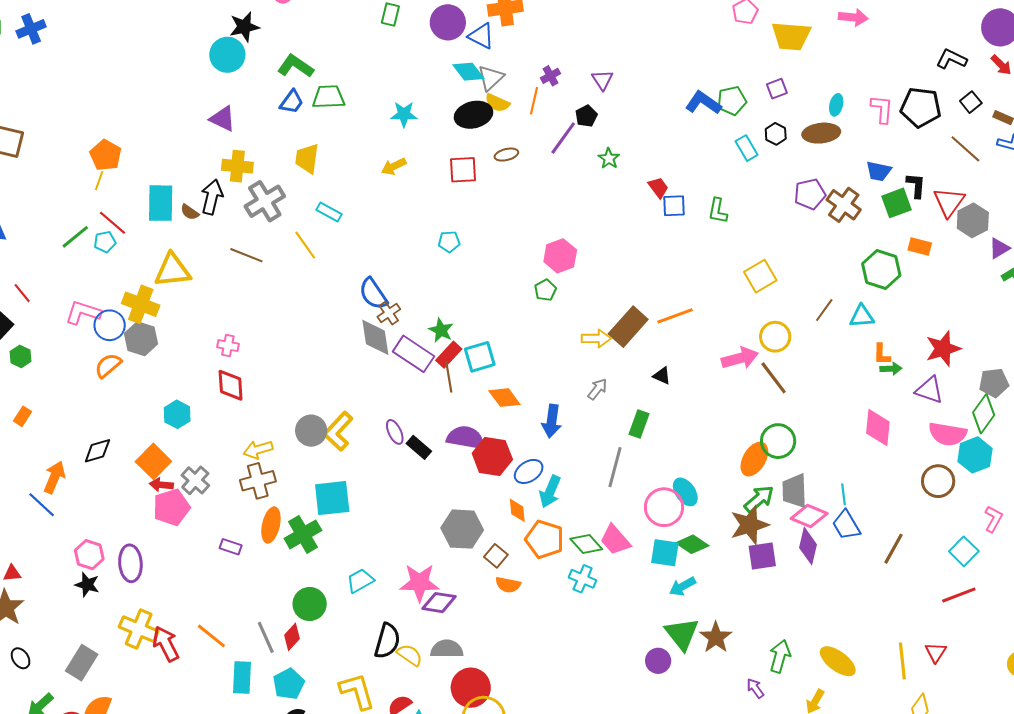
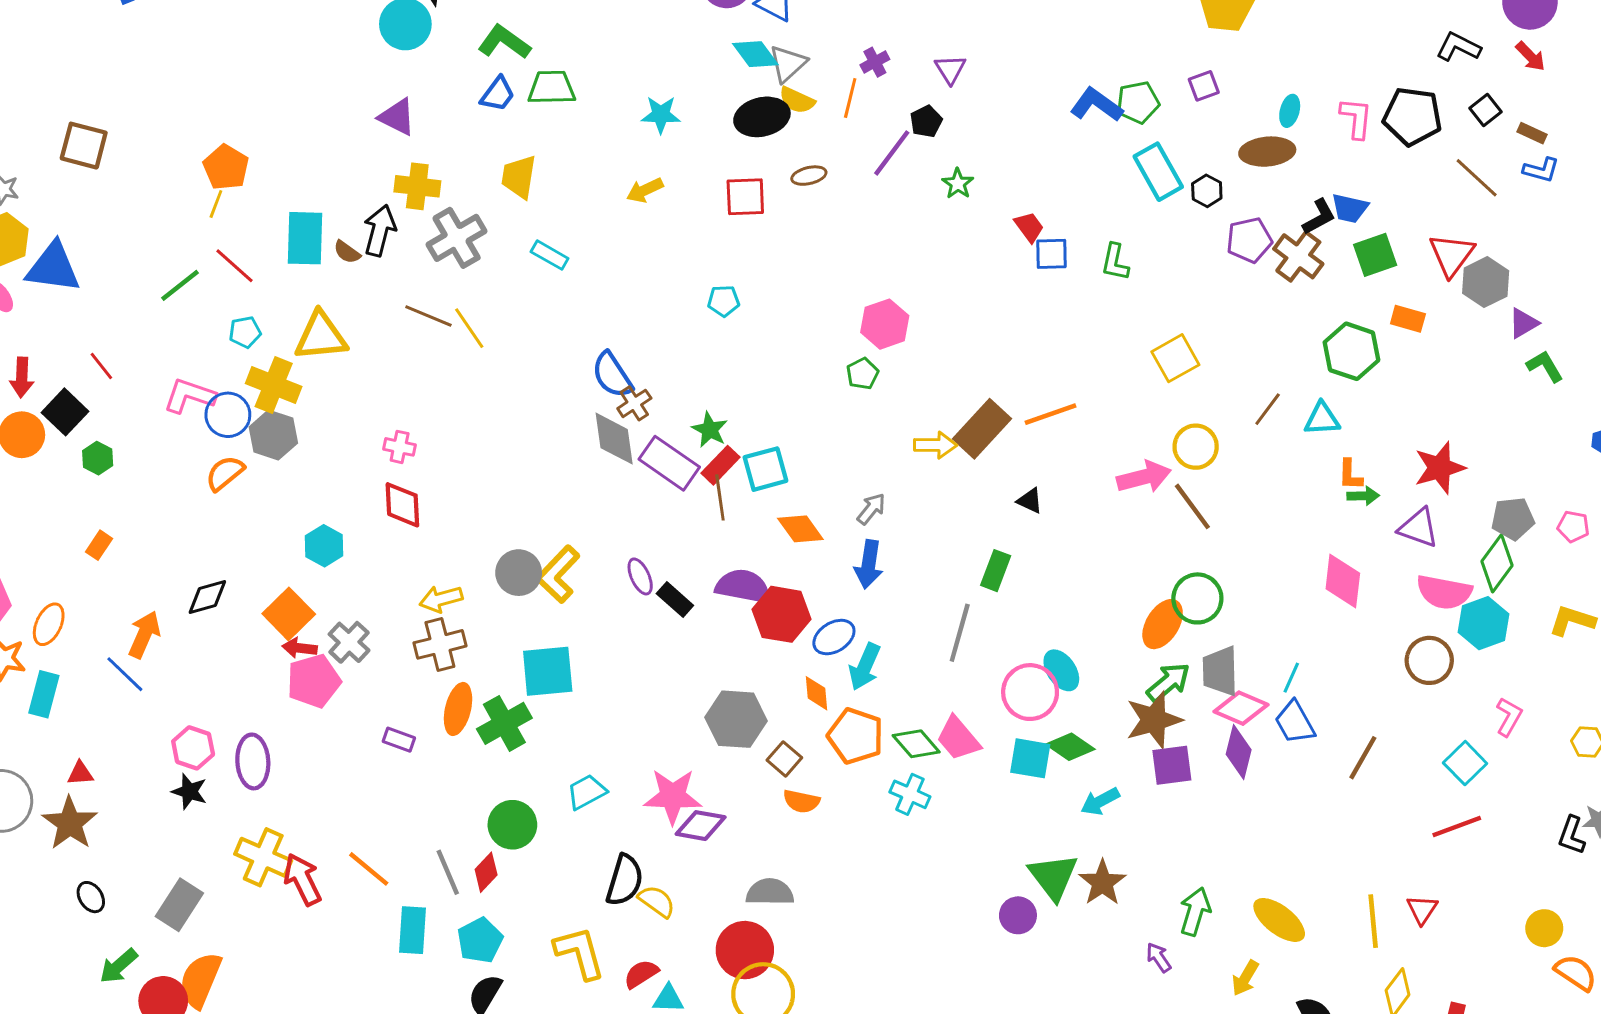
black hexagon: (776, 134) -> (1207, 191), moved
cyan rectangle: (747, 148) -> (1158, 172), size x1.5
black L-shape: (916, 185) -> (1319, 217), moved, turned 56
cyan pentagon: (105, 242) -> (245, 332), moved
yellow line: (305, 245) -> (469, 328), moved
gray arrow: (597, 389) -> (871, 509), moved
cyan line: (843, 494) -> (1291, 678), turned 30
cyan arrow: (682, 586) -> (1100, 801), moved
gray semicircle: (447, 649) -> (770, 892), moved

